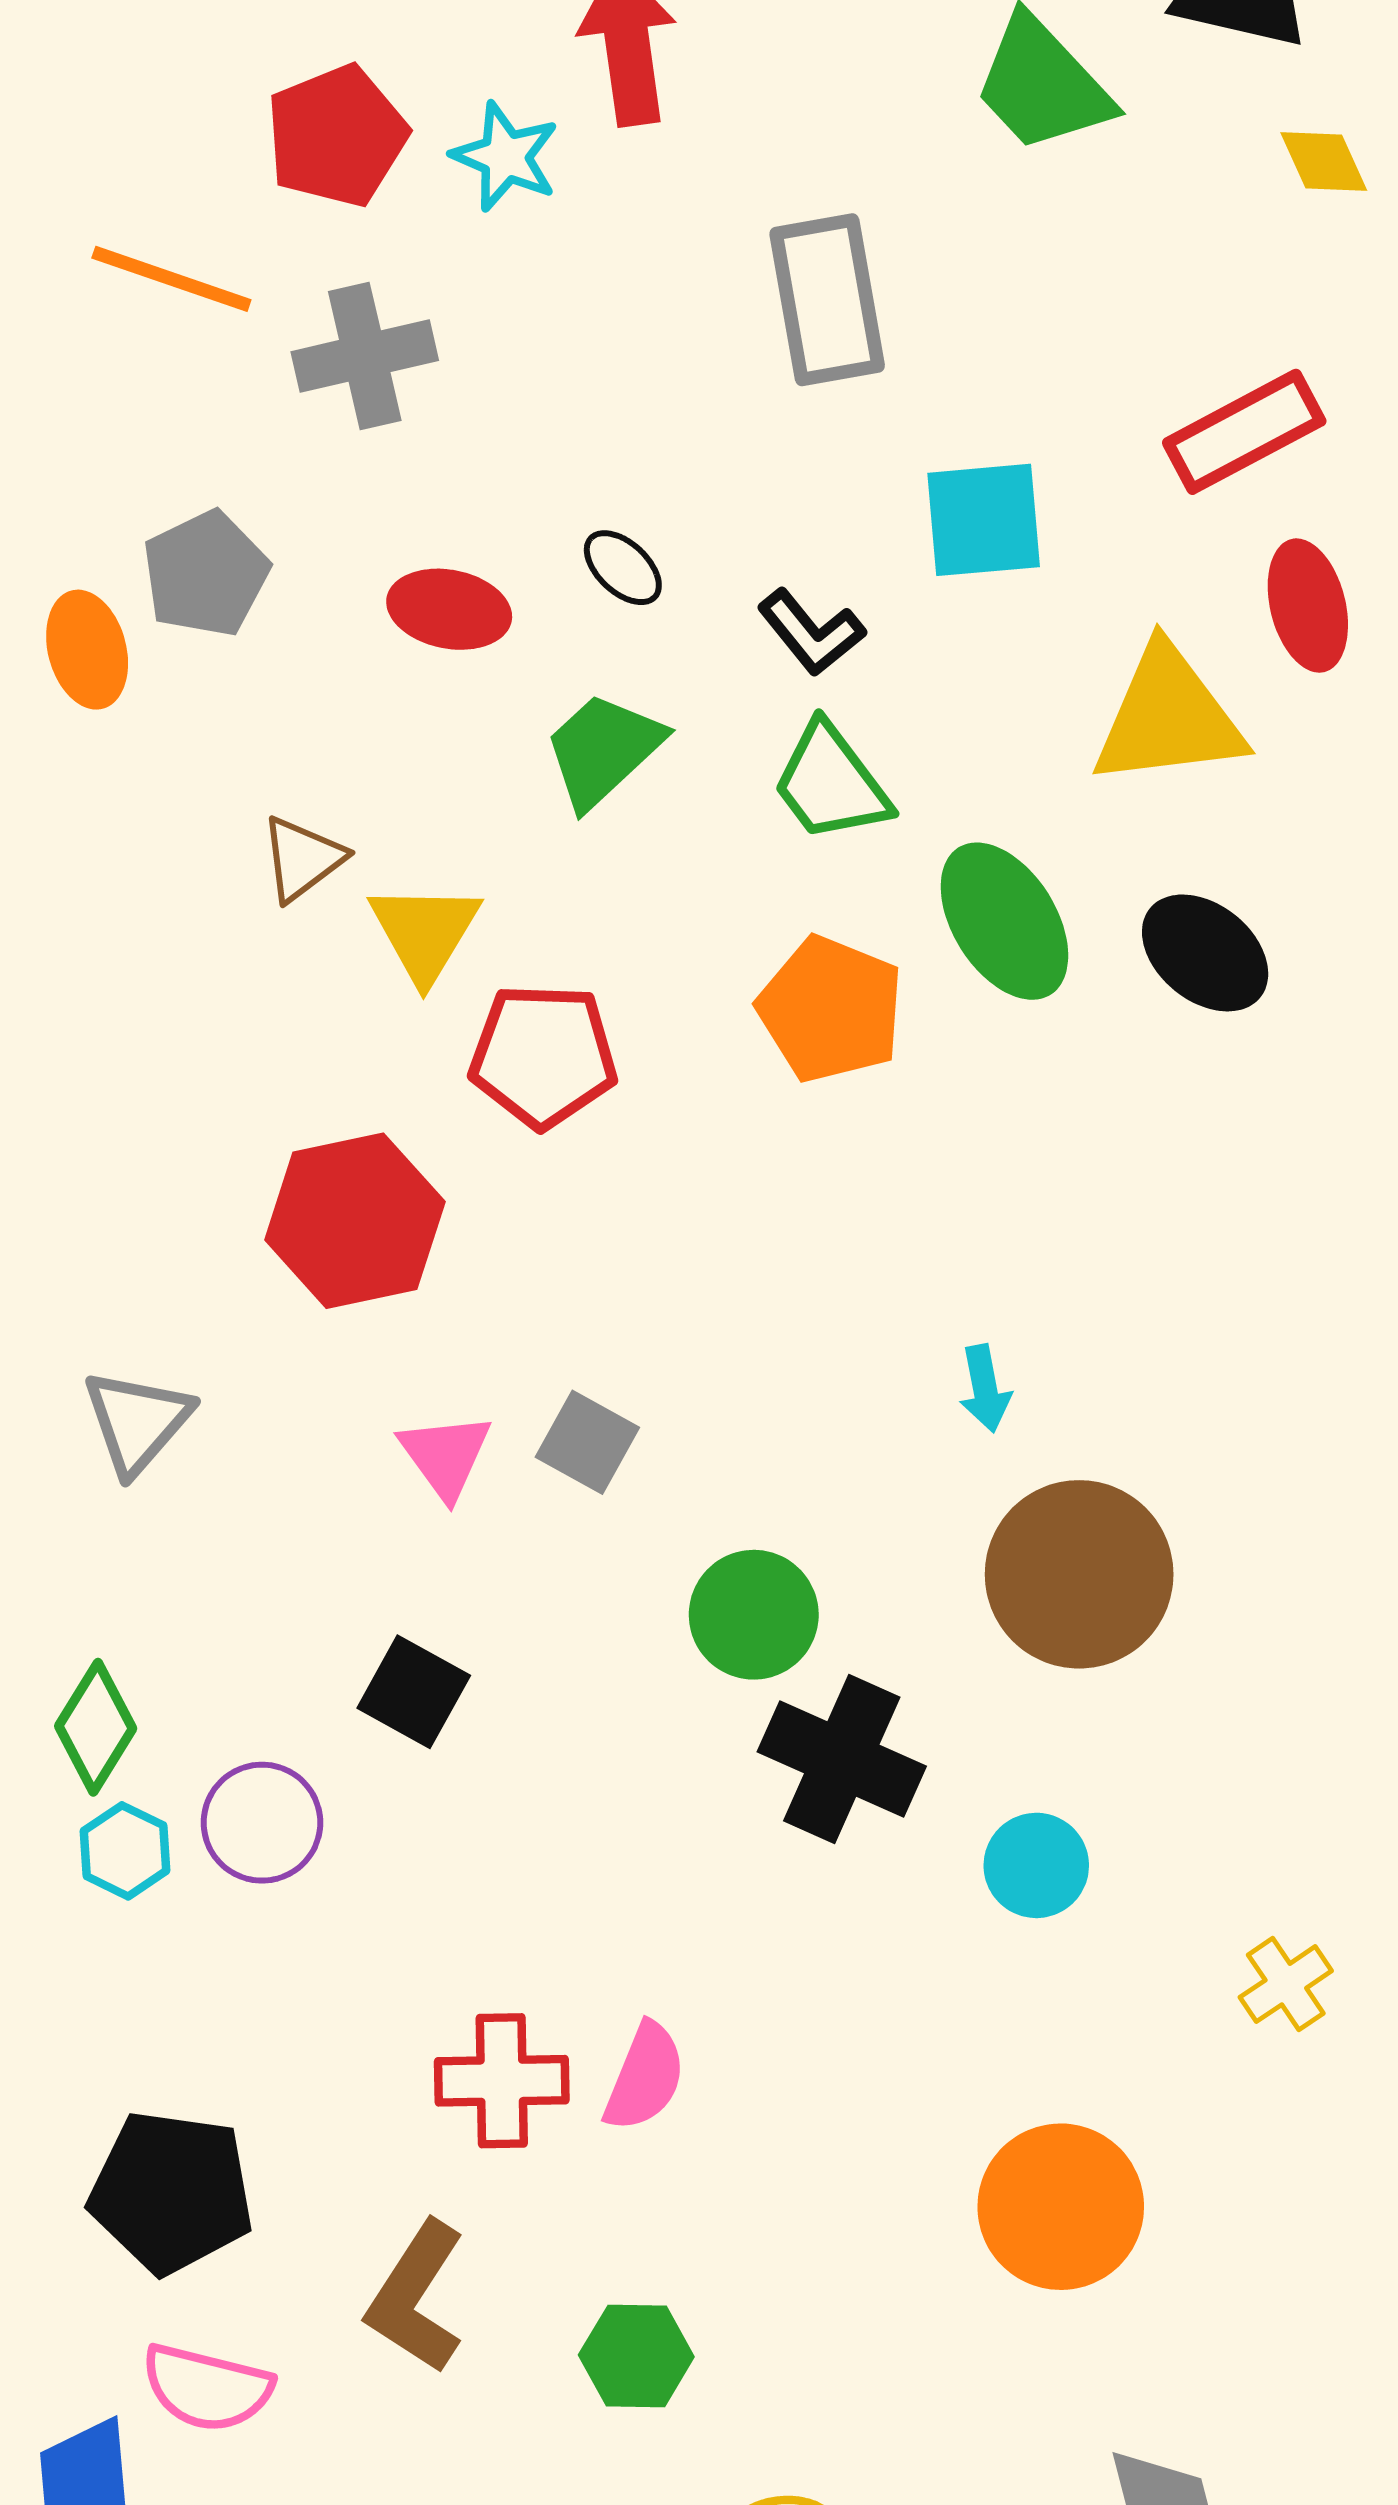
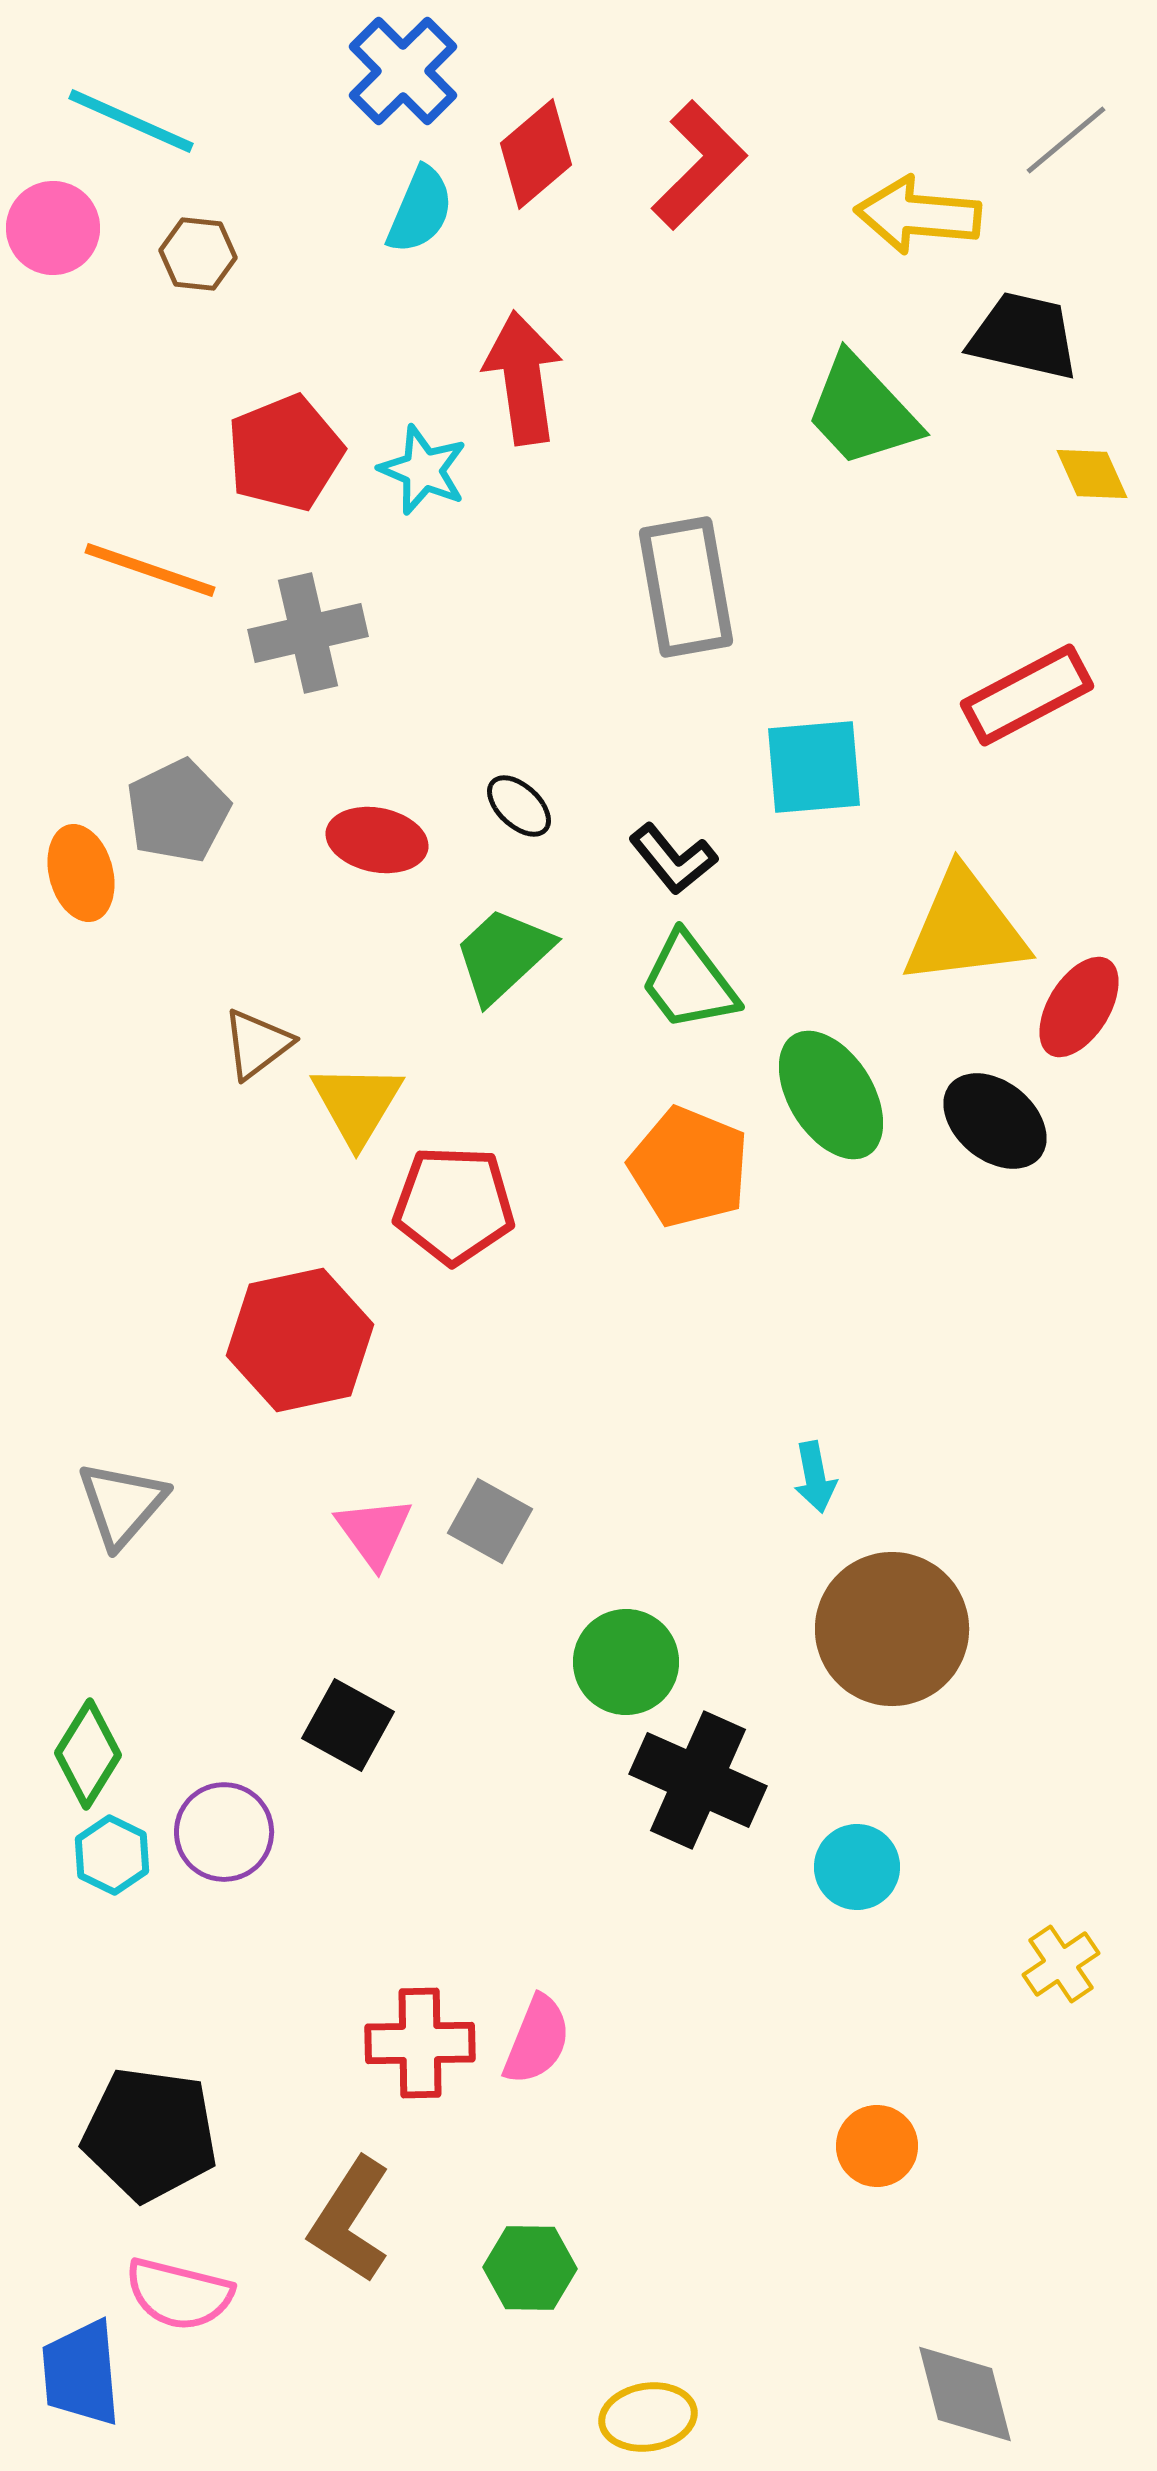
red ellipse: (1308, 606) -> (1079, 1007), moved, turned 46
orange circle: (1061, 2207) -> (877, 2146), size x0.6

